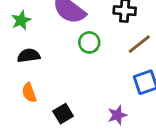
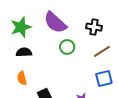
green star: (21, 20) -> (21, 27), size x1.5

